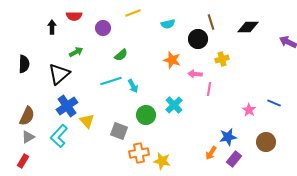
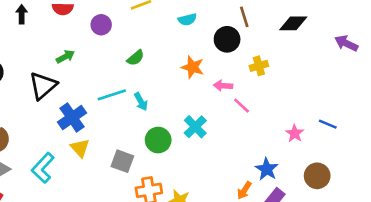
black arrow: (52, 27) -> (22, 14), moved
green semicircle: (121, 55) -> (136, 58), moved
pink line: (209, 89) -> (242, 106), turned -56
blue cross: (67, 106) -> (72, 117), moved
blue star: (228, 137) -> (267, 169), turned -30

